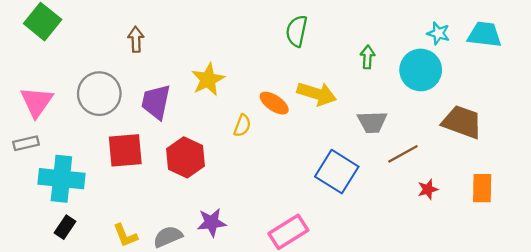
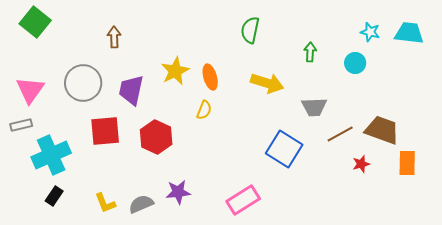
cyan circle: (421, 70) -> (355, 63), size x0.6
orange ellipse: (274, 103) -> (210, 77), moved, turned 40
brown trapezoid: (462, 122) -> (382, 130), moved
cyan cross: (61, 179) -> (51, 155), turned -30

